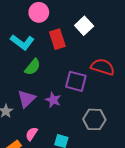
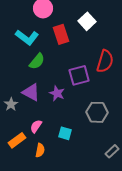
red semicircle: (103, 67) -> (105, 61), turned 90
purple square: (76, 81) -> (79, 75), turned -30
purple triangle: (26, 99) -> (31, 92), turned -48

